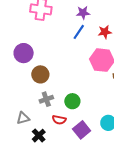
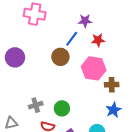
purple star: (83, 13) -> (85, 21), moved
brown circle: (40, 74) -> (60, 57), moved

